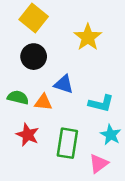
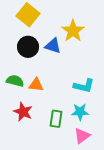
blue triangle: (64, 84) -> (53, 46), moved
cyan star: (111, 135) -> (80, 112), moved, turned -30
green rectangle: (67, 143) -> (56, 119), size x0.7

